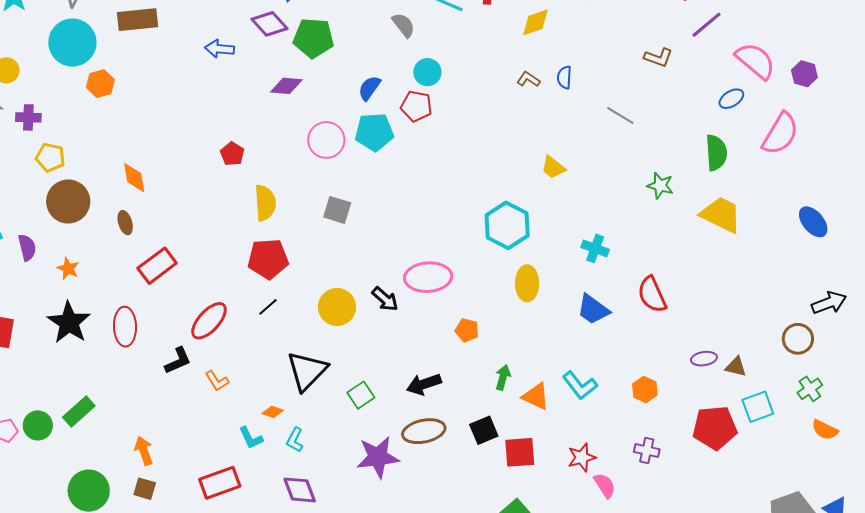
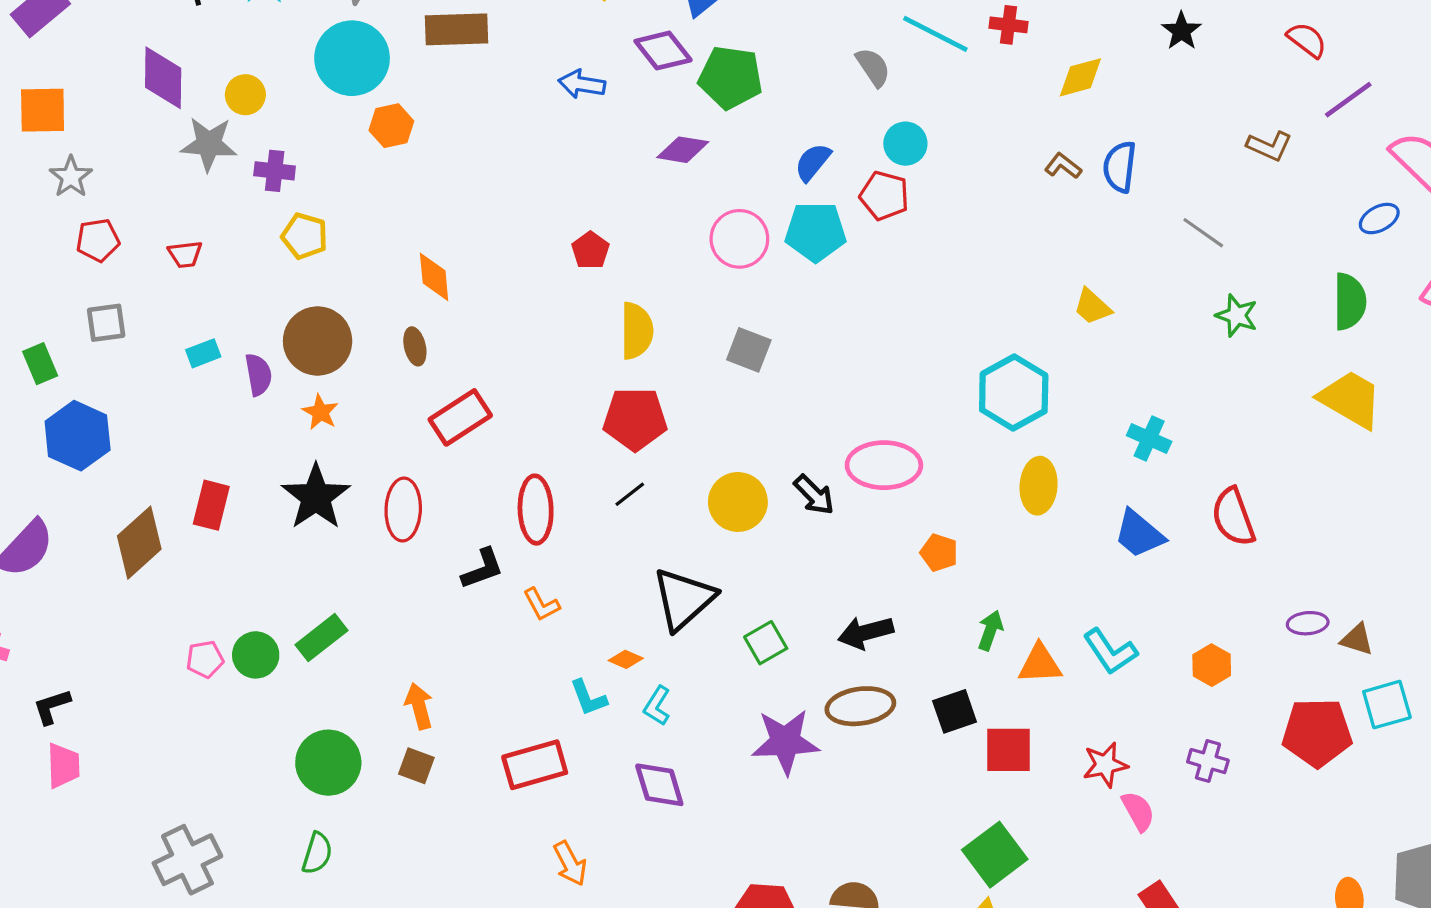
blue semicircle: (564, 77) -> (1120, 167), size x1.4
green star: (660, 186) -> (1237, 315), moved
brown circle: (68, 202) -> (318, 341), moved
red ellipse: (209, 321) -> (536, 510), turned -48
orange triangle: (536, 396) -> (1040, 664), turned -32

